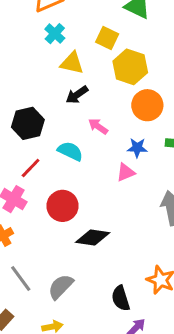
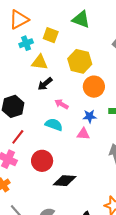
cyan cross: (55, 34) -> (26, 43), turned 32
yellow square: (107, 38) -> (51, 35), moved
cyan semicircle: (70, 151) -> (54, 125), moved
pink triangle: (126, 172) -> (83, 134), turned 32

